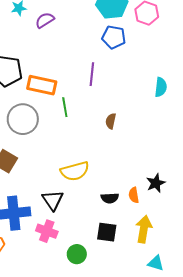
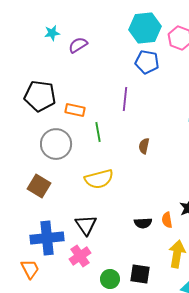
orange rectangle: (42, 85) -> (75, 110), size x0.7
yellow semicircle: (75, 171) -> (99, 179), moved
pink cross: (47, 231) -> (80, 256), turned 35
black square: (107, 232) -> (140, 274), moved

